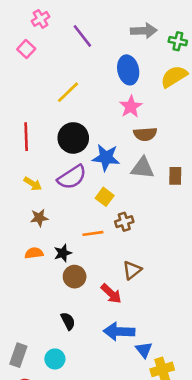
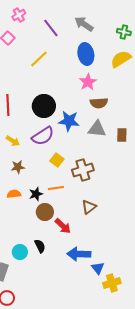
gray arrow: (144, 31) -> (84, 24), moved, turned -144
yellow line: (68, 92) -> (39, 59), moved
yellow square: (105, 197) -> (57, 160), moved
brown cross: (124, 222) -> (83, 170), size x1.5
orange line: (93, 233) -> (56, 188), moved
red arrow: (111, 294) -> (63, 226), moved
cyan circle: (55, 359) -> (20, 252), moved

